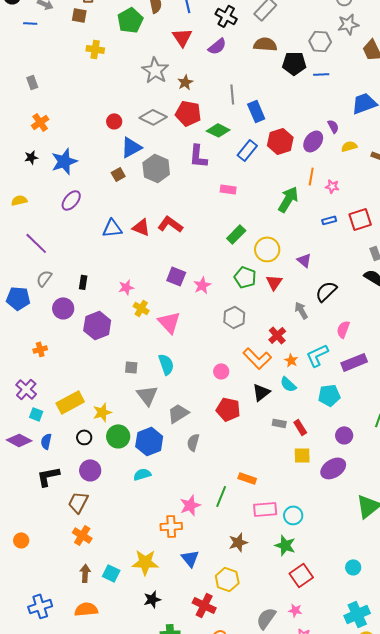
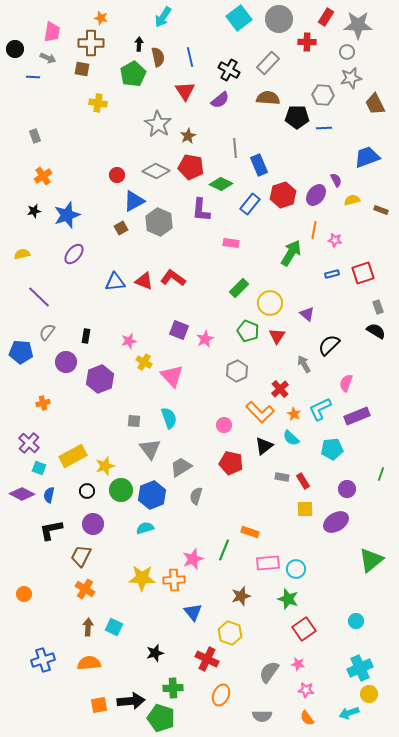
yellow star: (145, 562) -> (142, 578), moved

